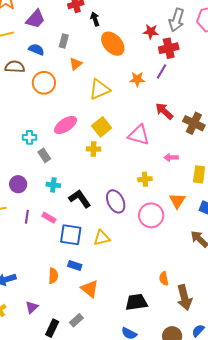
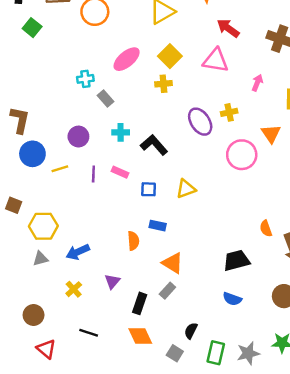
red arrow: (164, 111) -> (228, 28), moved
pink arrow: (171, 157) -> (257, 83), turned 120
purple ellipse: (116, 201) -> (200, 122), moved
blue square: (71, 235) -> (149, 189), size x0.6
orange triangle: (90, 289) -> (173, 263), moved

